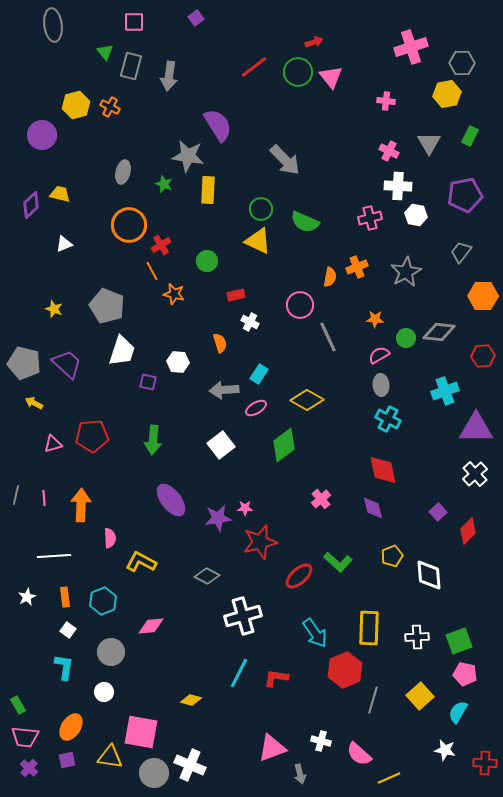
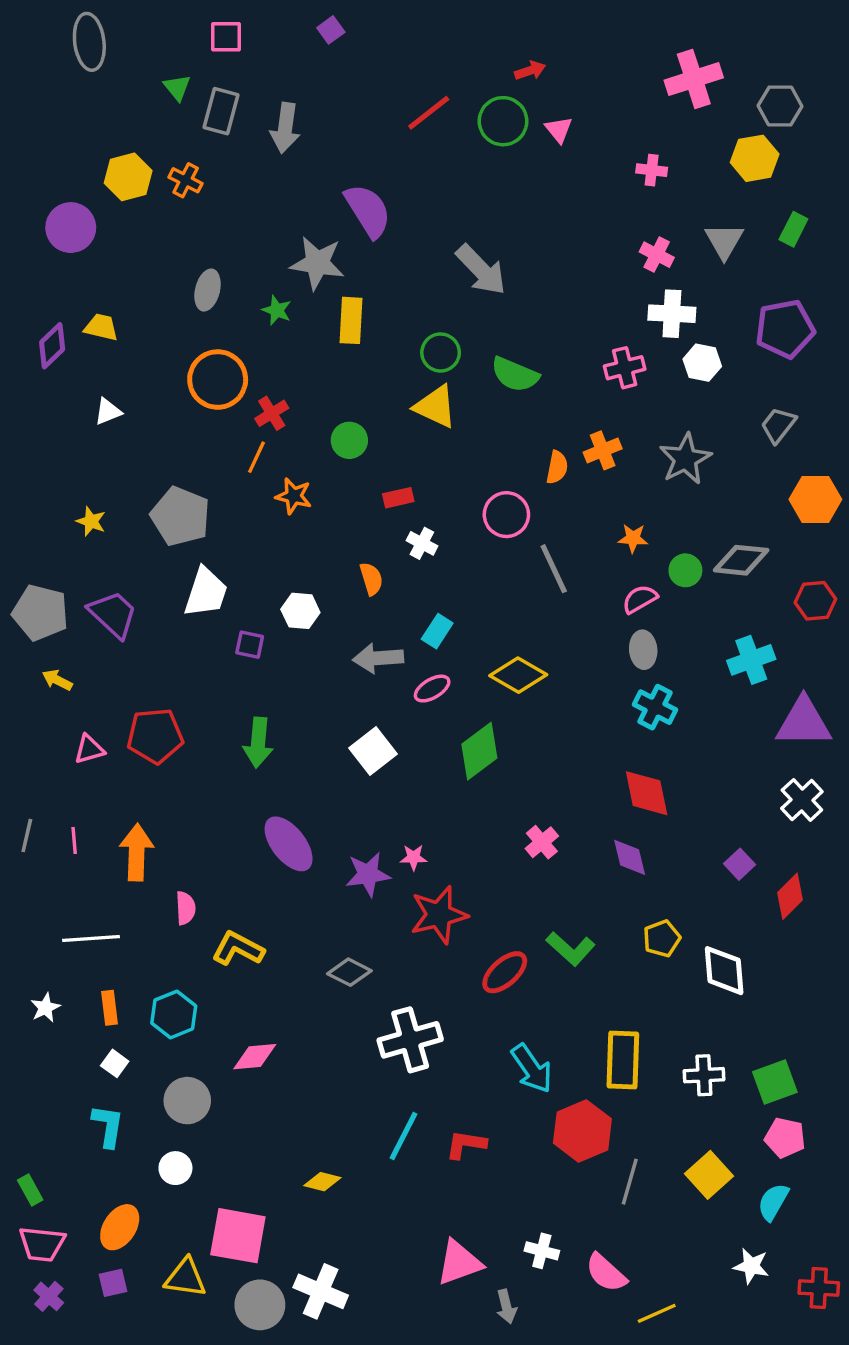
pink triangle: (331, 77) -> (559, 130), size x0.7
orange line: (152, 271) -> (256, 457), turned 54

